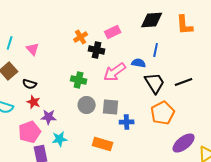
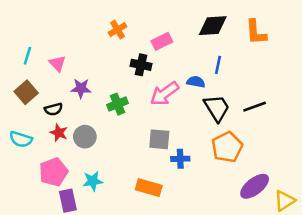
orange cross: (81, 37) -> (118, 30), moved
green cross: (79, 80) -> (118, 104), turned -35
black semicircle: (30, 84) -> (54, 109), turned -32
gray circle: (87, 105) -> (85, 137), moved
purple star: (49, 117) -> (81, 88), moved

